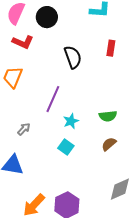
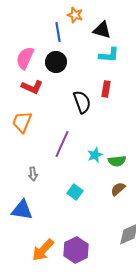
red rectangle: (111, 48) -> (106, 89), moved
cyan star: (71, 121) -> (95, 155), moved
gray arrow: (24, 129) -> (33, 174), turned 128

